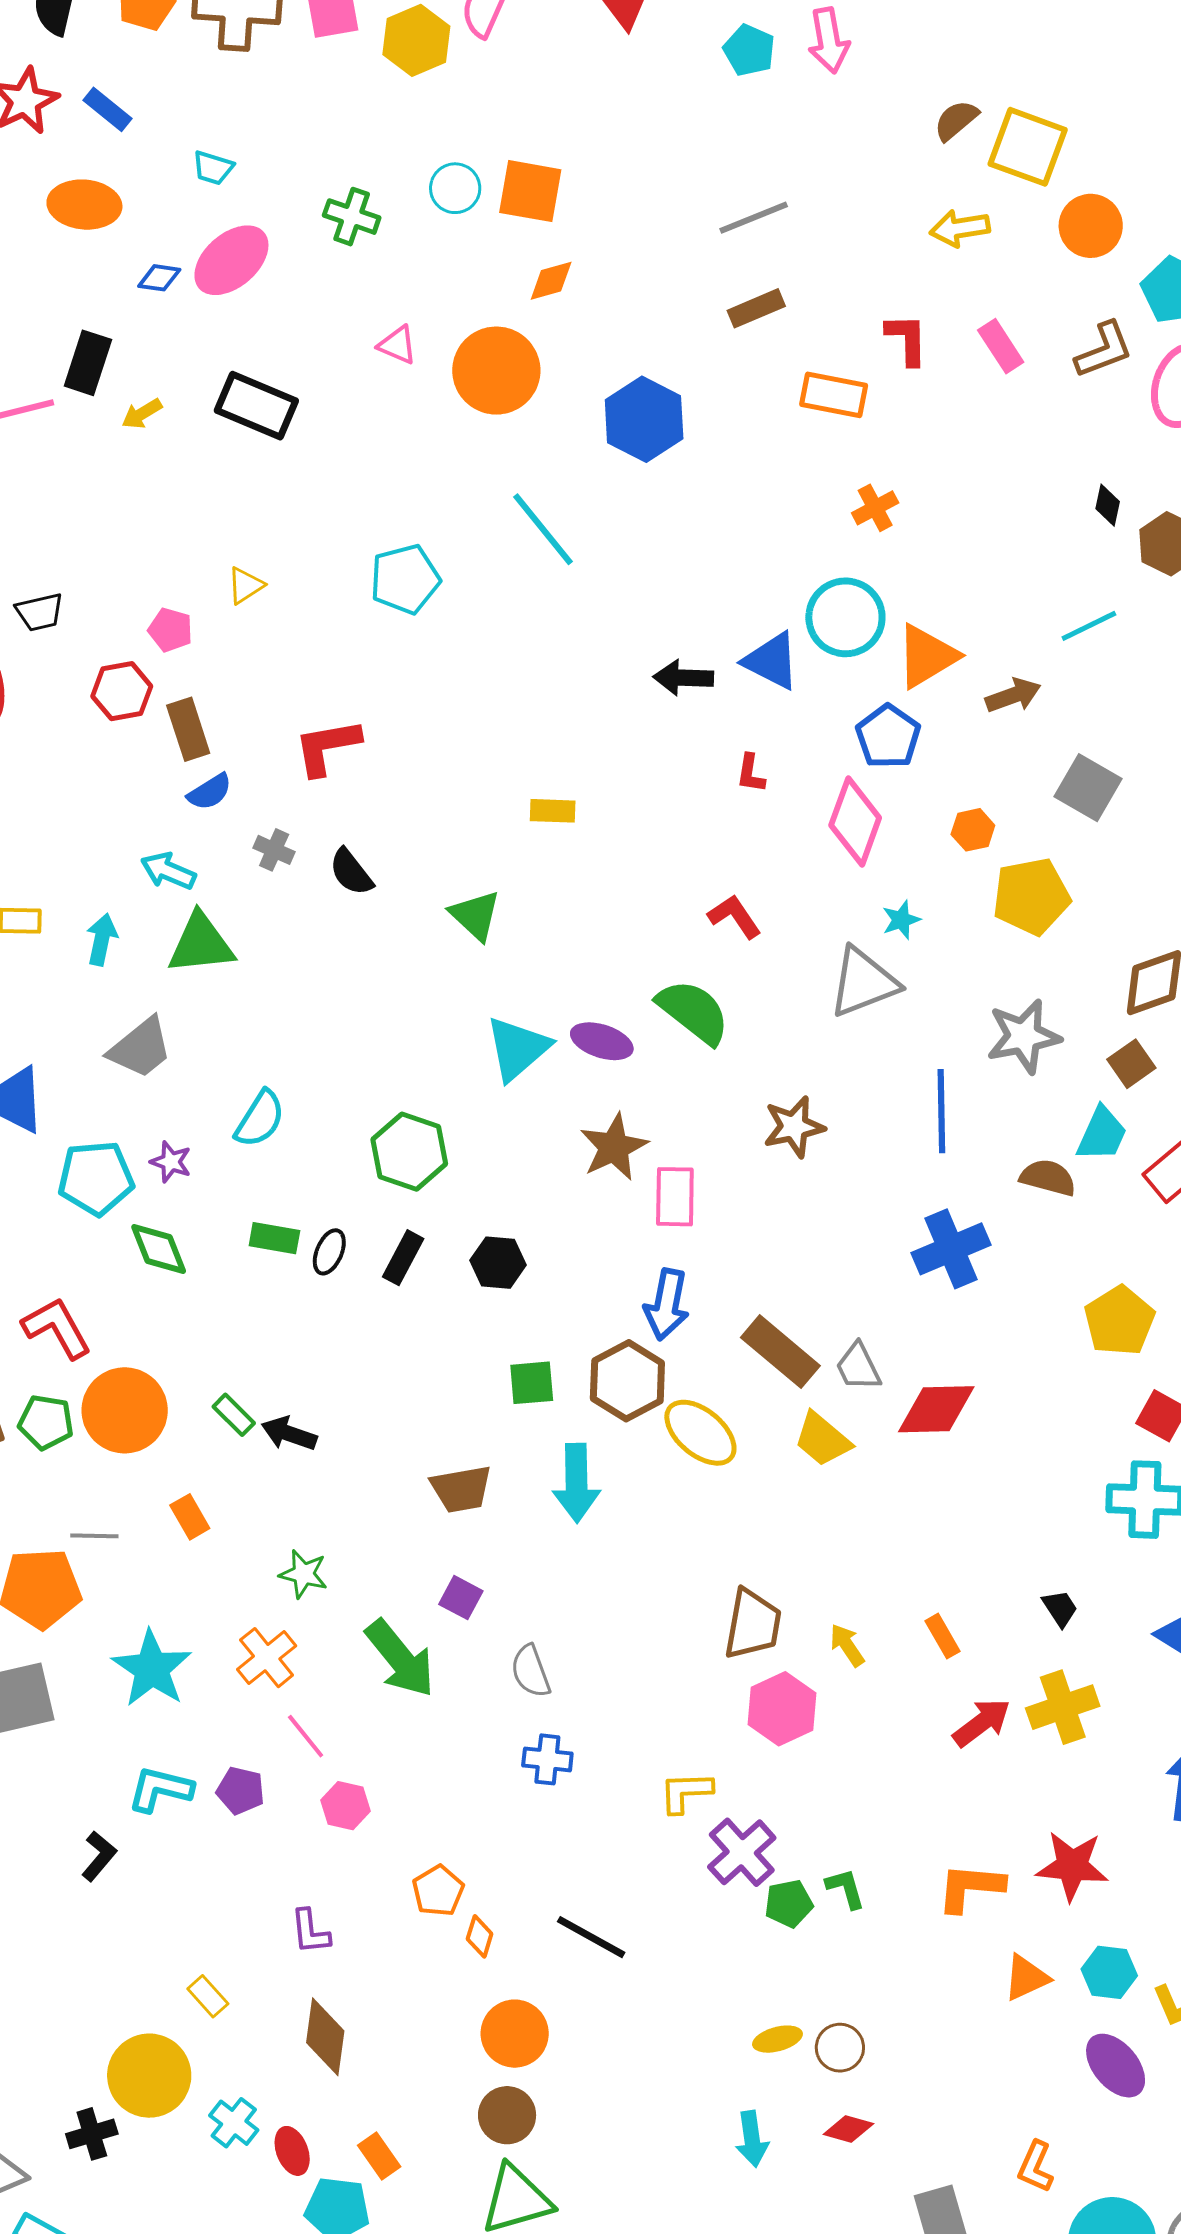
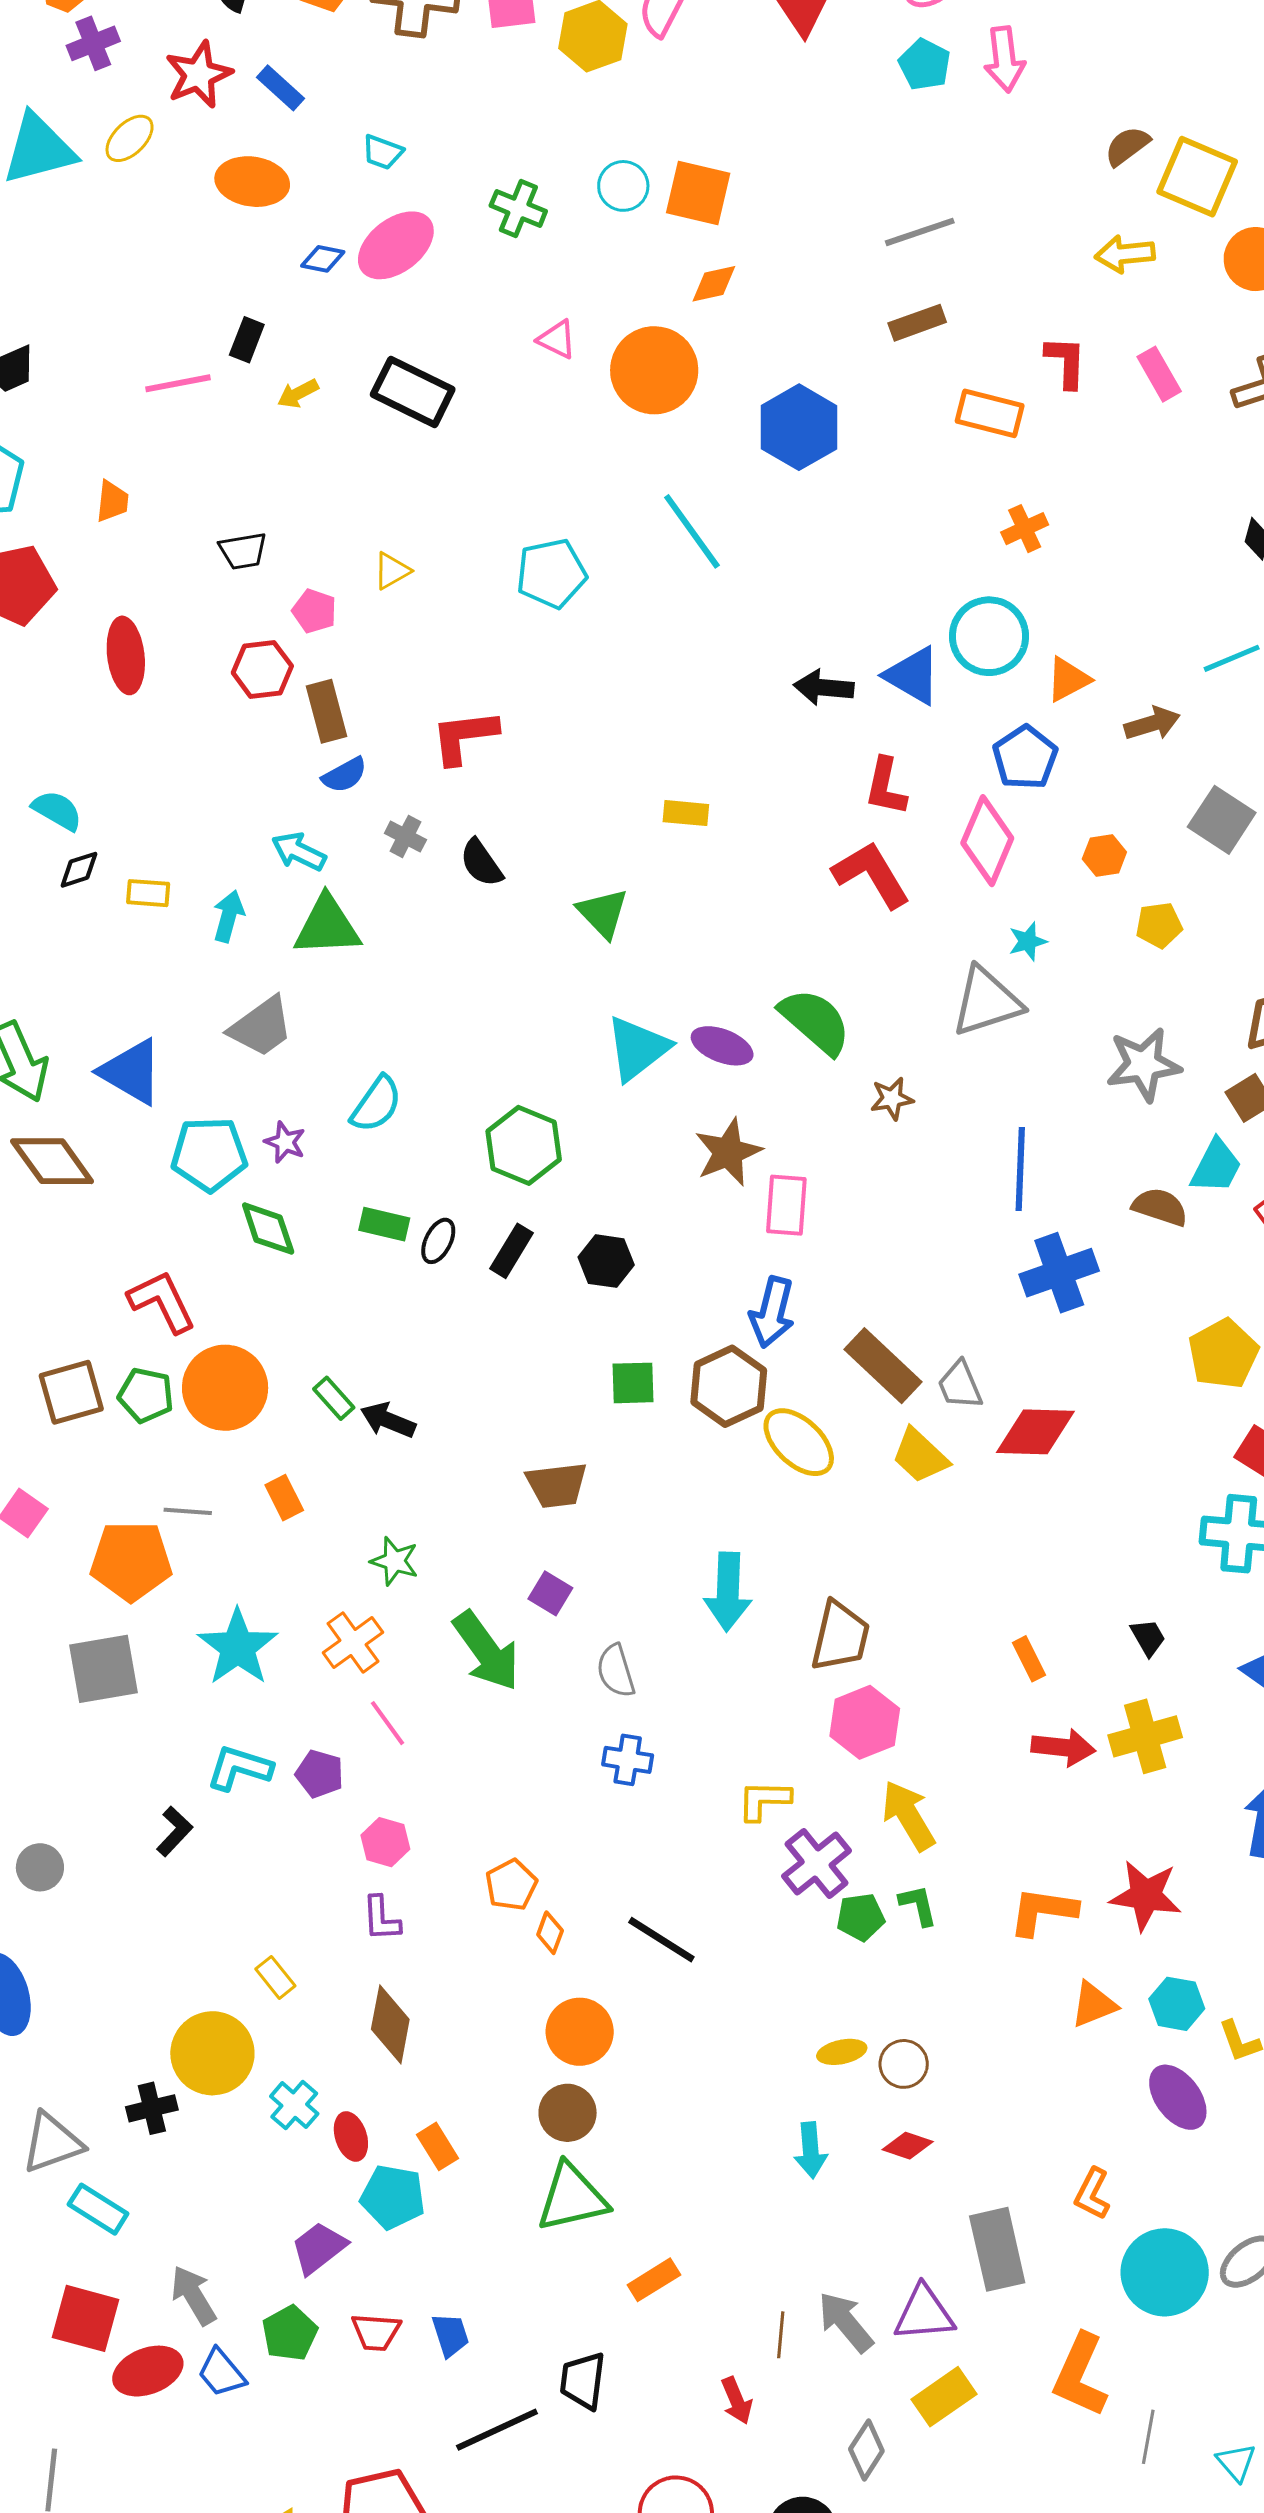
black rectangle: (88, 363) -> (247, 340), size x0.7
black trapezoid: (40, 612) -> (243, 551), moved
orange triangle: (927, 656) -> (1068, 679), size x0.7
red L-shape: (751, 773) -> (886, 787), size x1.5
yellow pentagon: (1031, 896) -> (1159, 925), size x0.6
red L-shape: (735, 916) -> (871, 874), moved, size x1.5
blue line: (941, 1111) -> (1020, 1169), moved
brown star: (794, 1127) -> (892, 1099), moved, size x0.7
cyan arrow: (576, 1483) -> (728, 1592), moved
yellow arrow: (847, 1645) -> (908, 1816), moved, size x1.6
red arrow: (982, 1723) -> (1063, 1747), turned 40
pink hexagon: (346, 1806) -> (385, 1842), moved

